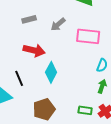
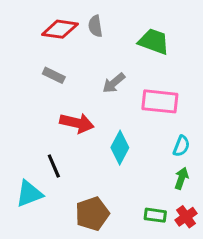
gray rectangle: (29, 19) -> (54, 75), moved, turned 40
cyan diamond: (51, 72) -> (120, 148), moved

